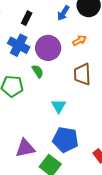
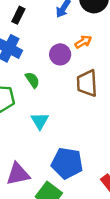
purple circle: (48, 48) -> (60, 54), moved, size x0.7
cyan triangle: (59, 106) -> (40, 121), moved

